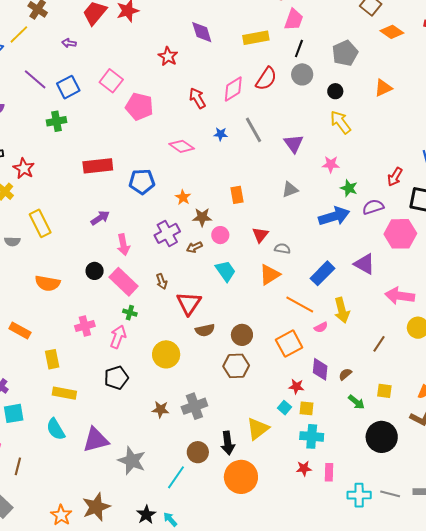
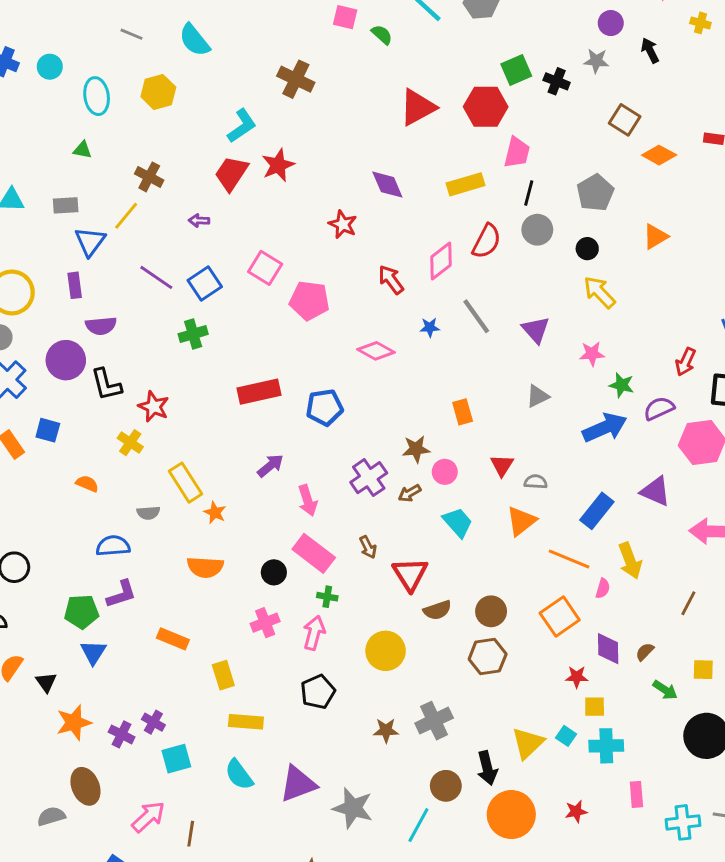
orange star: (183, 197) -> (215, 512), moved
black circle: (95, 271) -> (274, 572), moved
pink semicircle: (321, 327) -> (603, 588), turned -40
cyan square: (284, 408) -> (566, 736), moved
red star: (304, 468) -> (576, 811), moved

